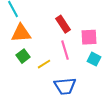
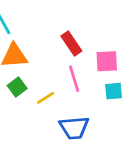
cyan square: (94, 59) -> (114, 91), turned -32

